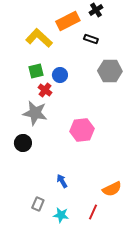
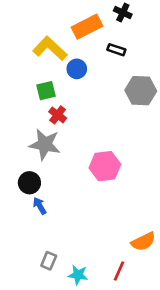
black cross: (96, 10) -> (123, 13), turned -32
blue circle: (60, 75) -> (77, 69), moved
blue arrow: (62, 181) -> (40, 206), moved

